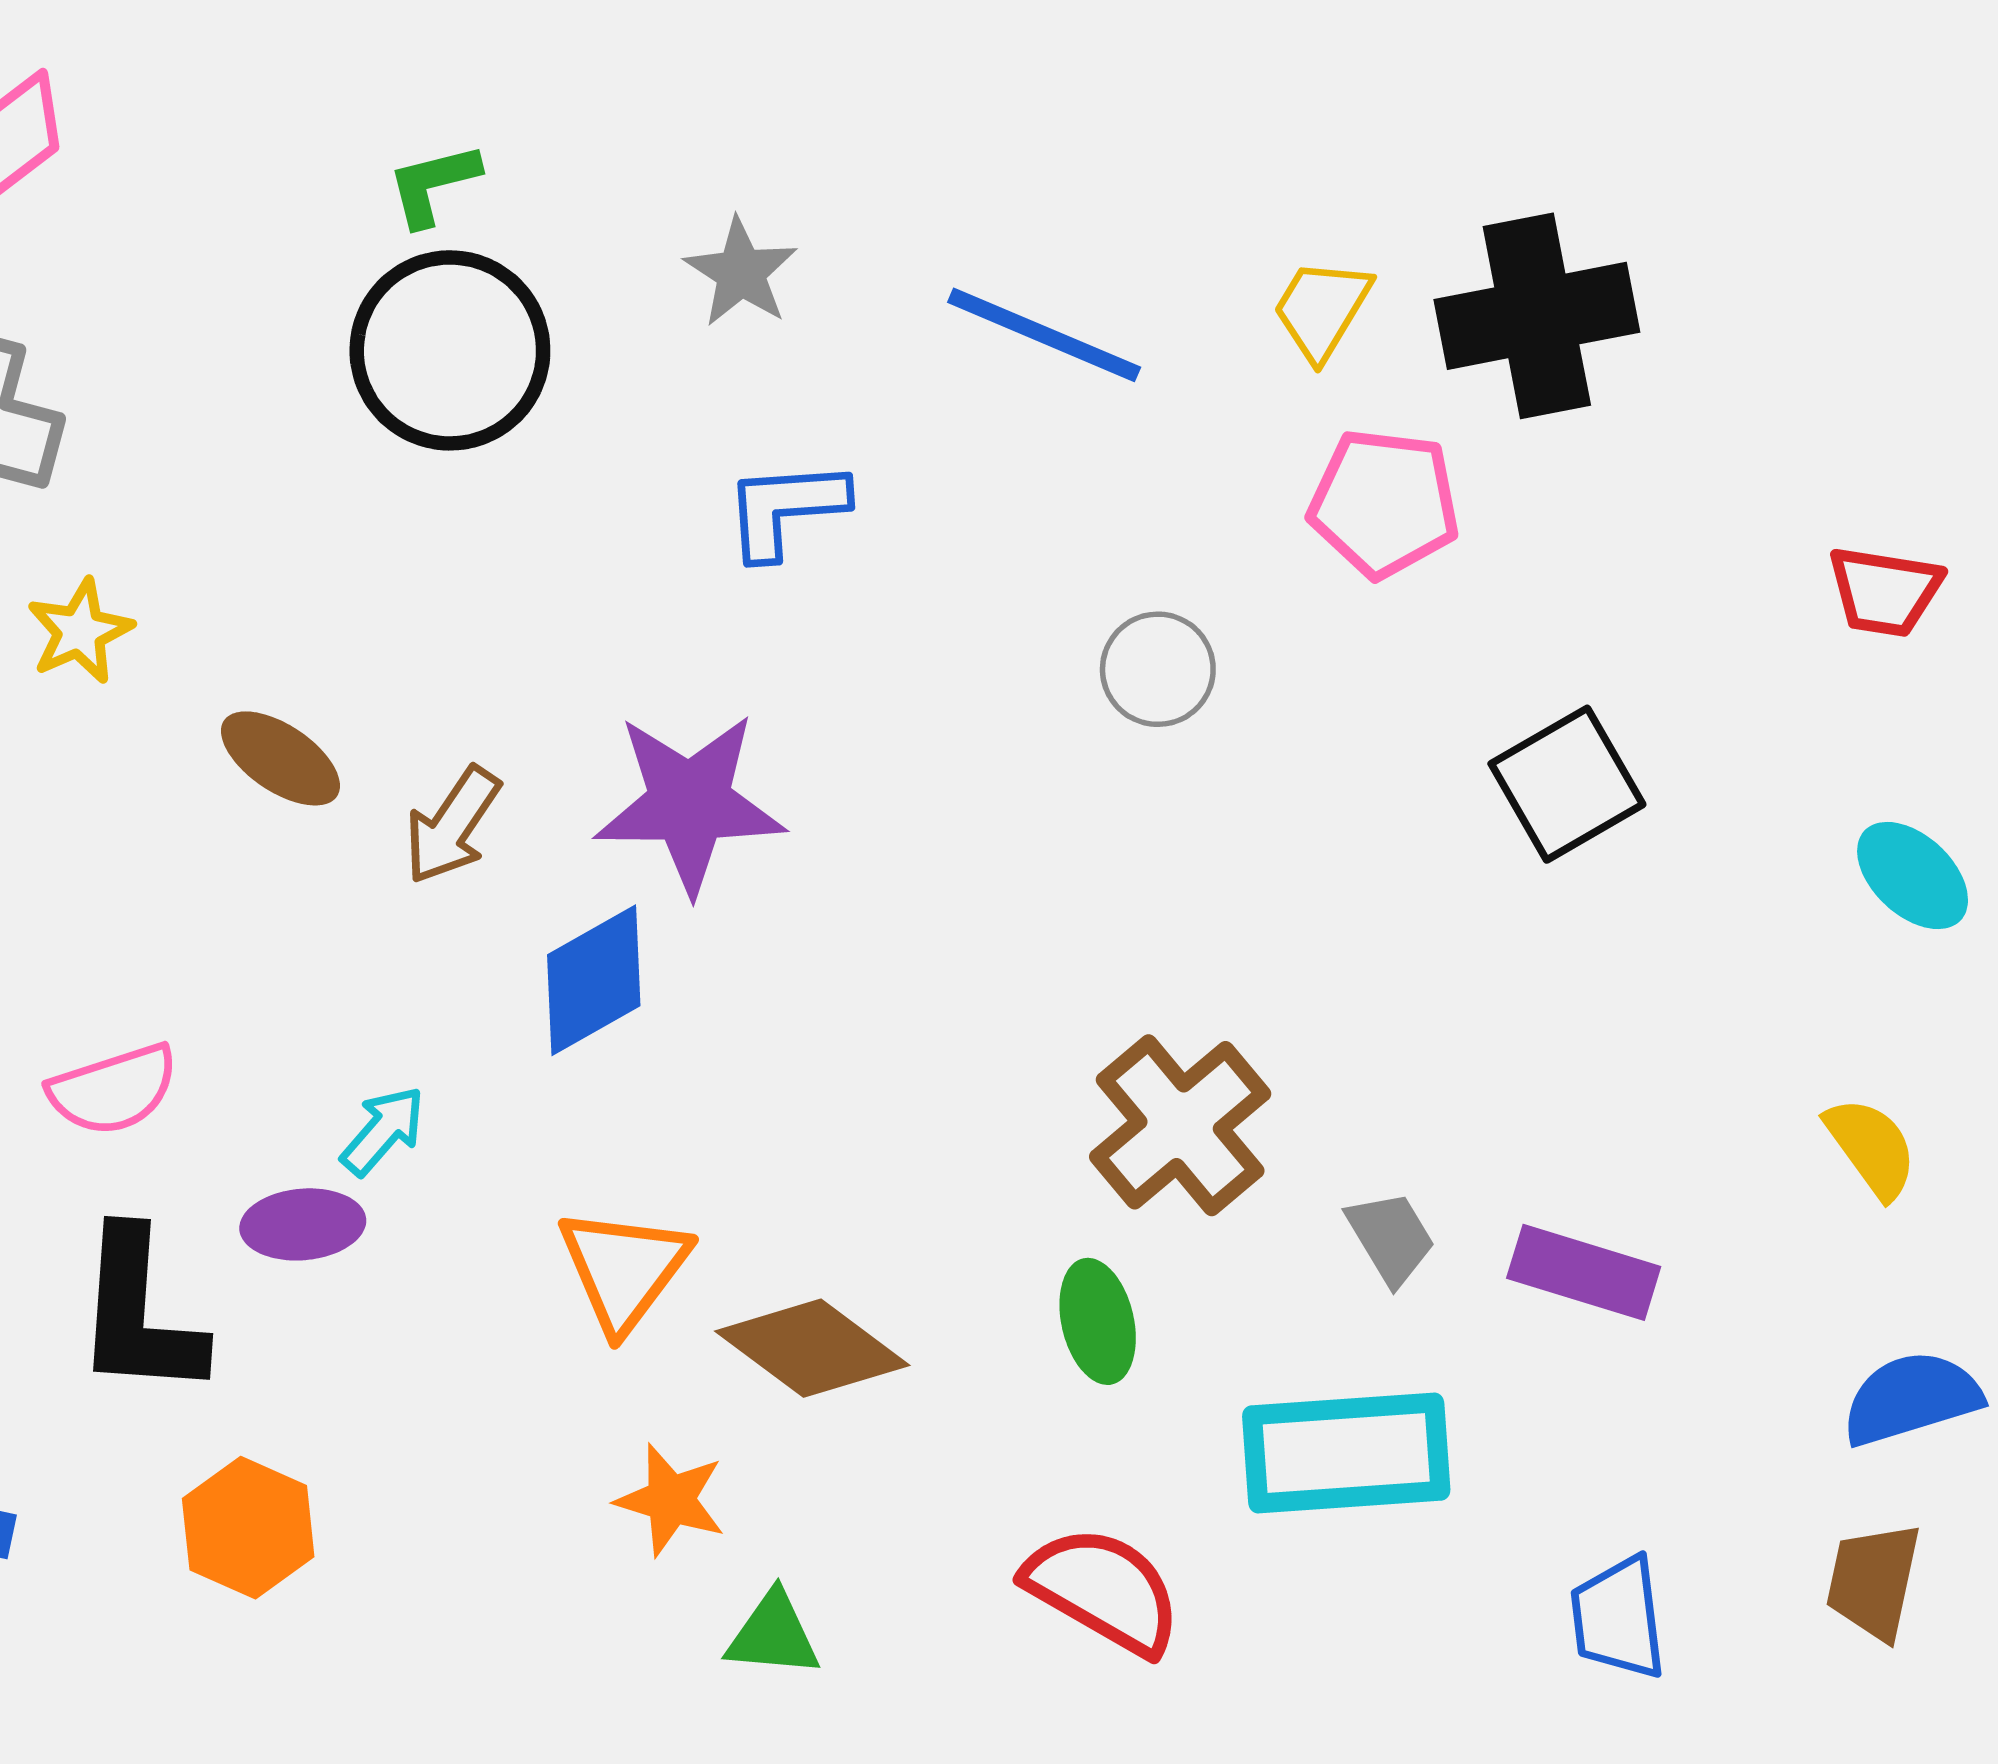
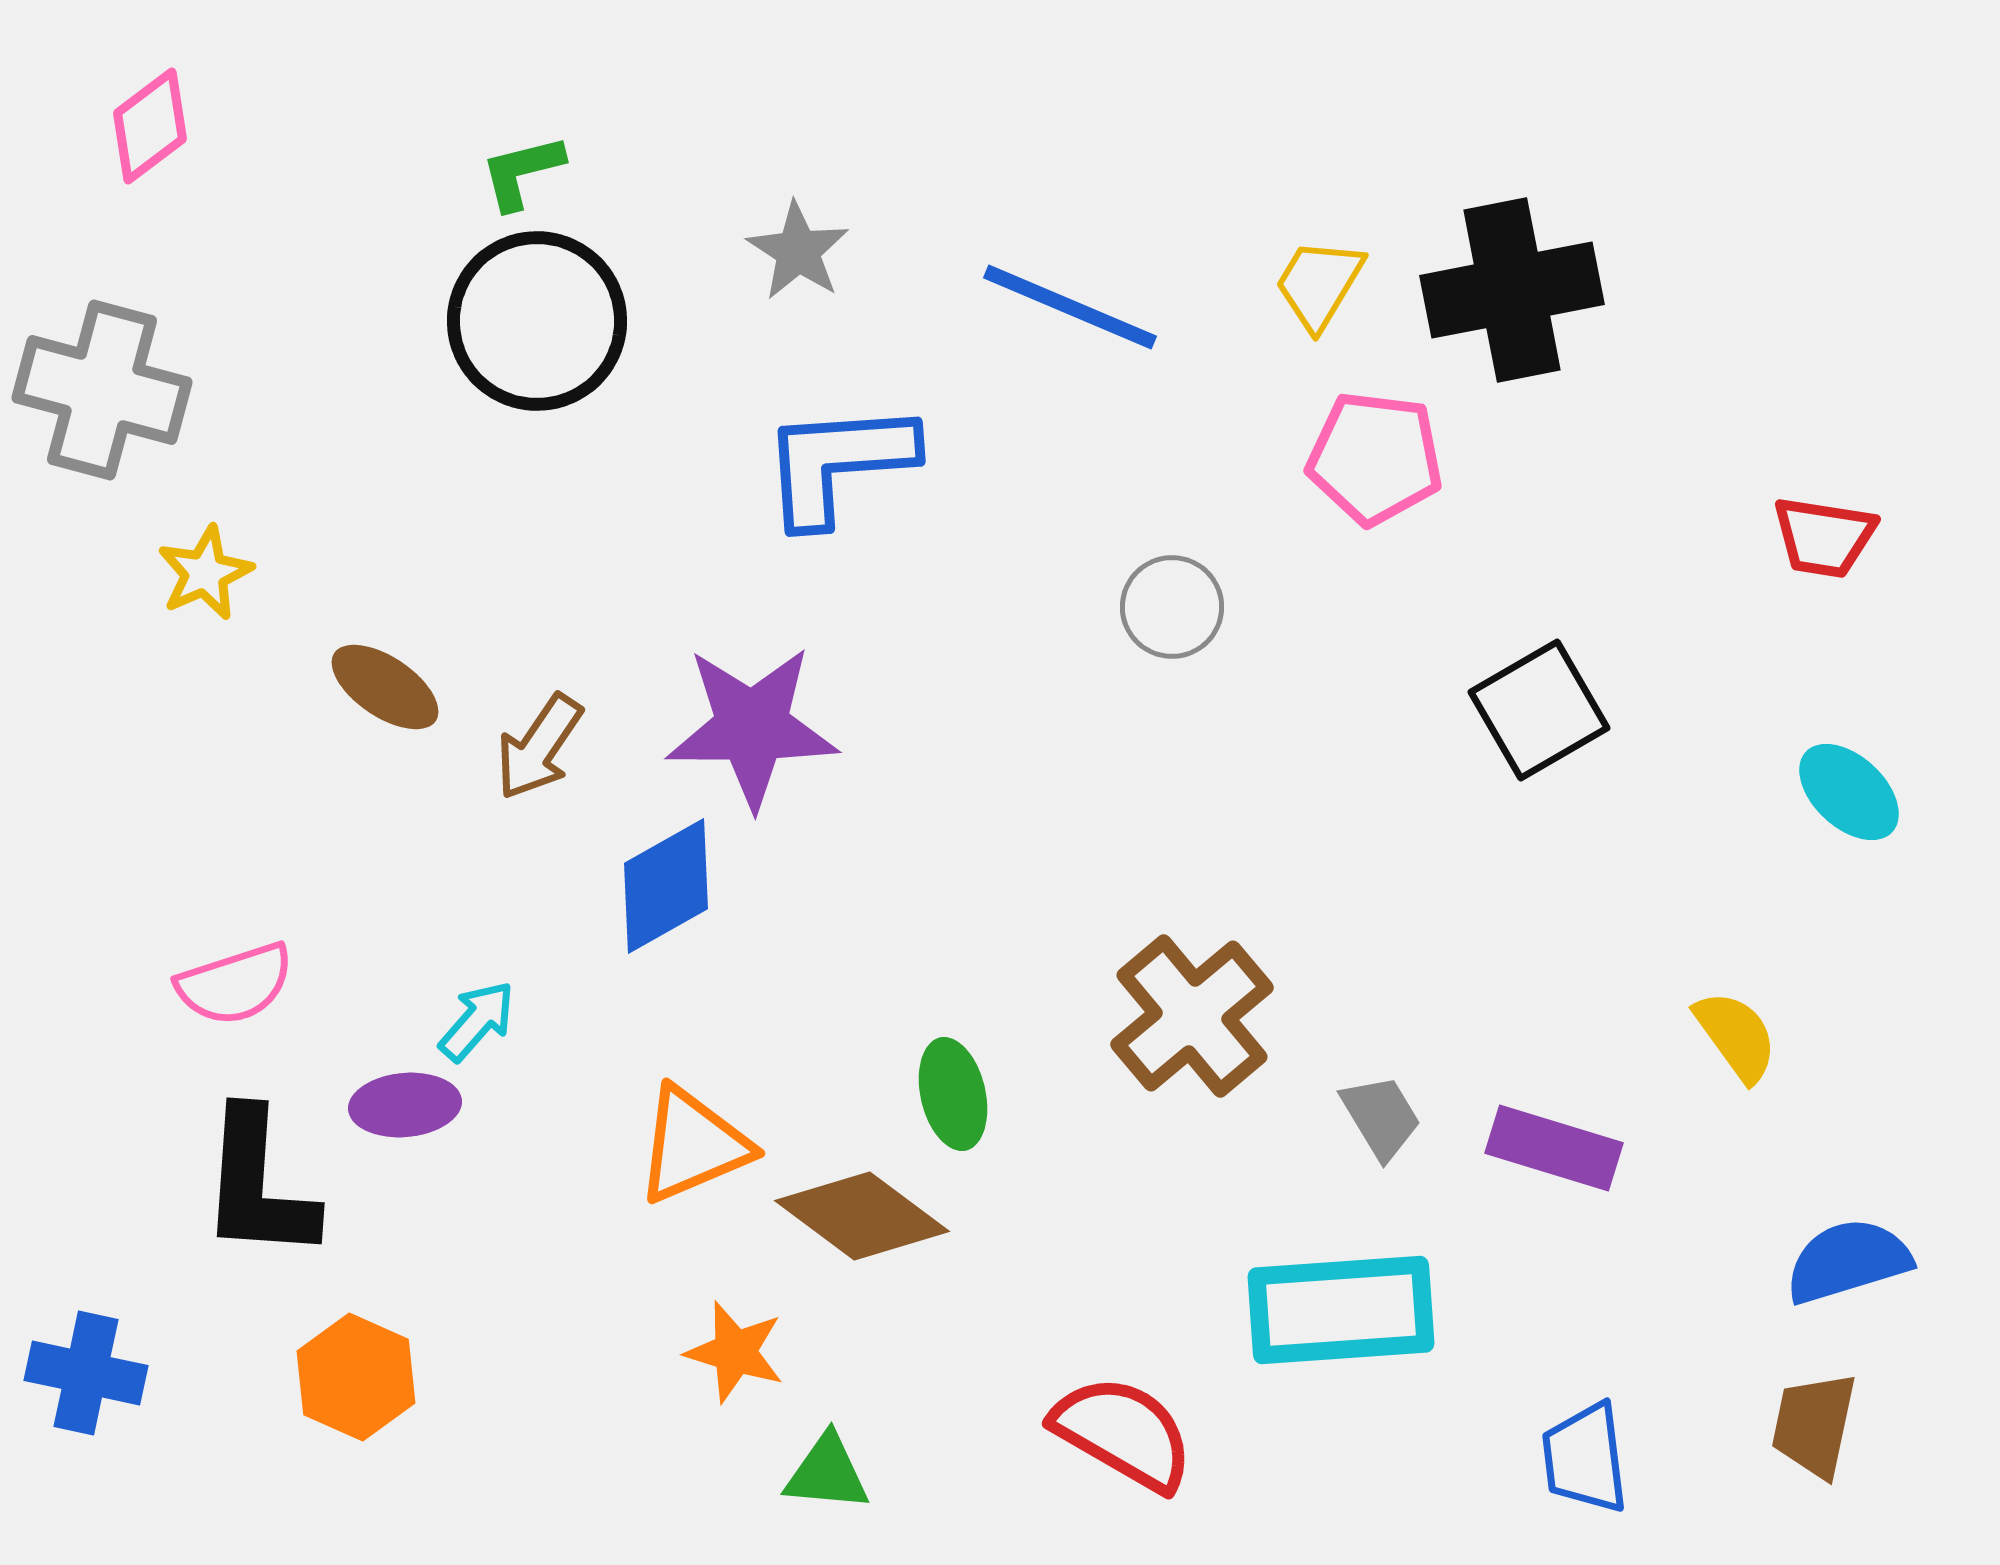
blue L-shape: (785, 509) -> (838, 463), size x1.4
yellow semicircle: (1871, 1148) -> (1736, 1036), moved
orange triangle: (624, 1269) -> (693, 1145), turned 30
green ellipse: (1098, 1321) -> (953, 1094), moved

